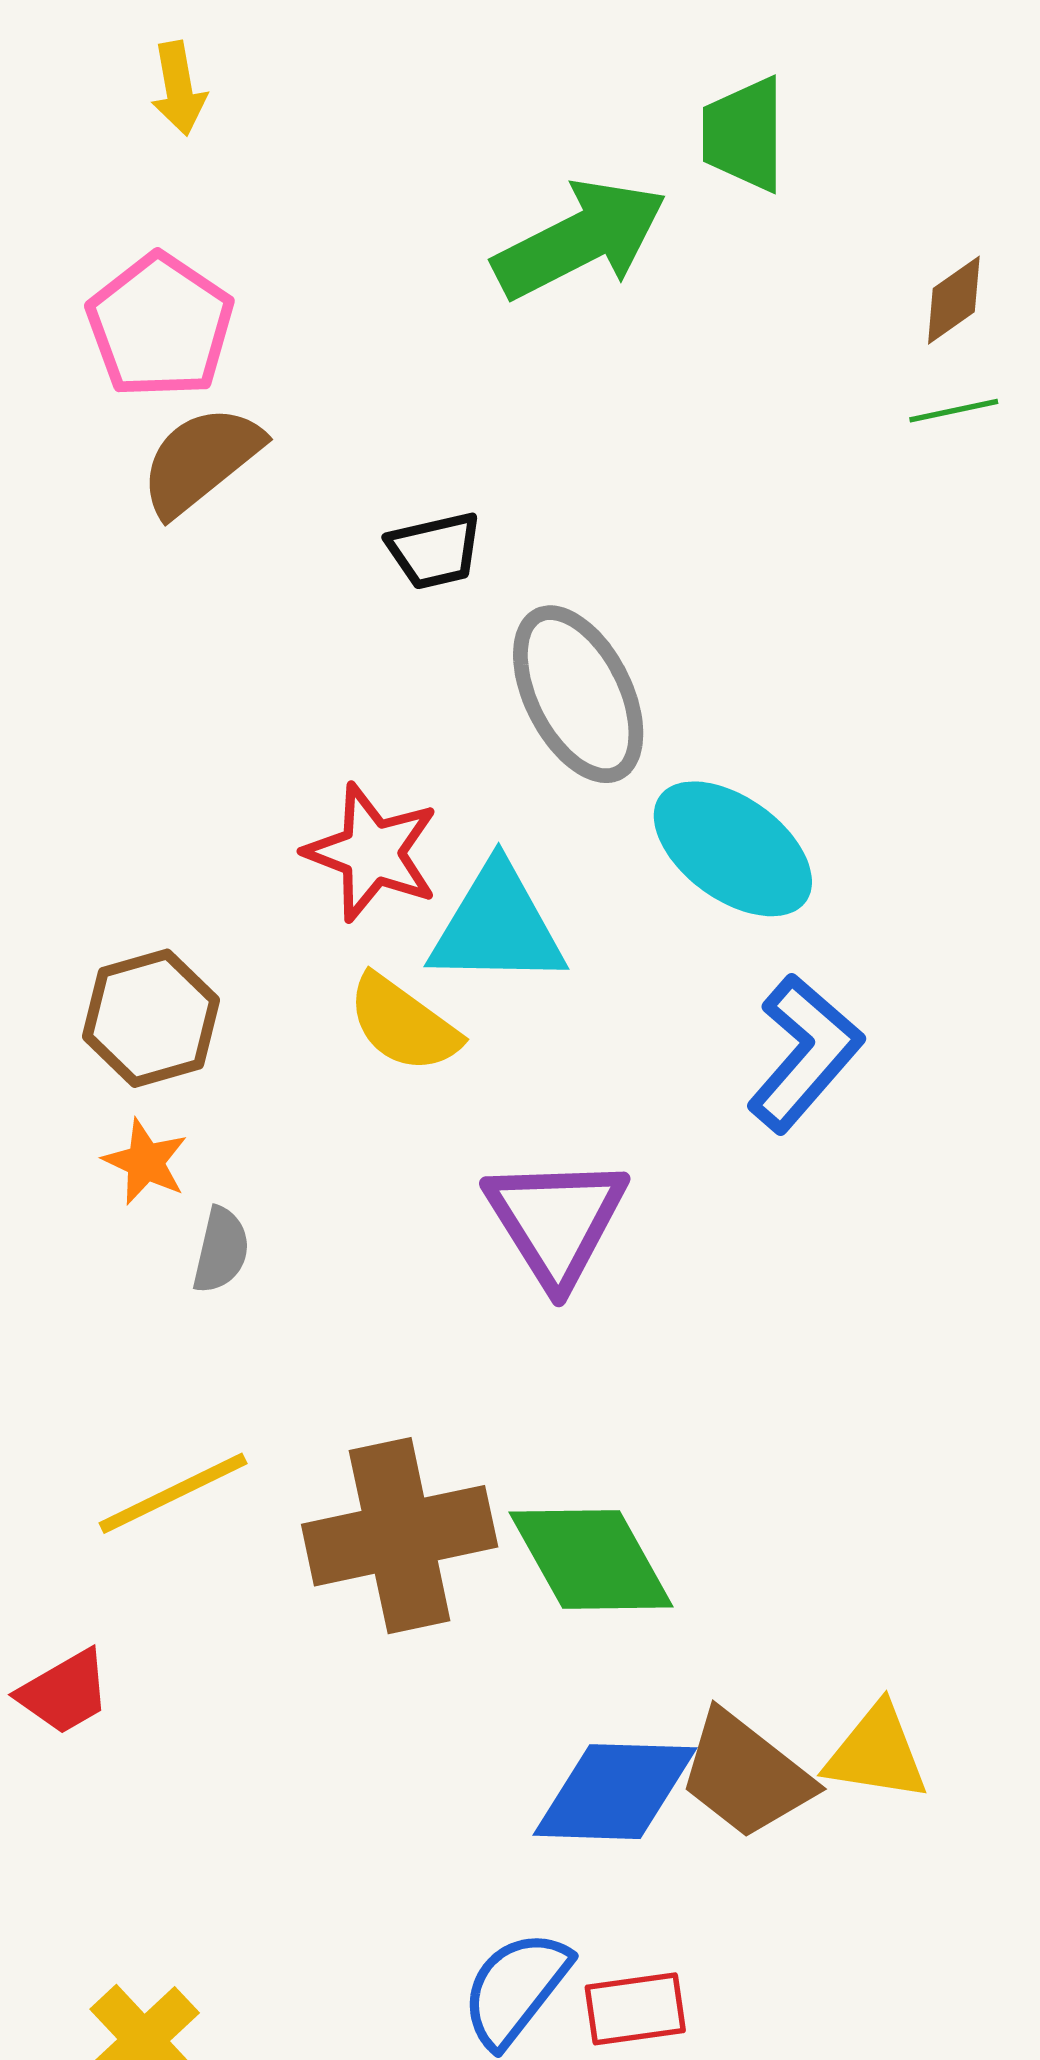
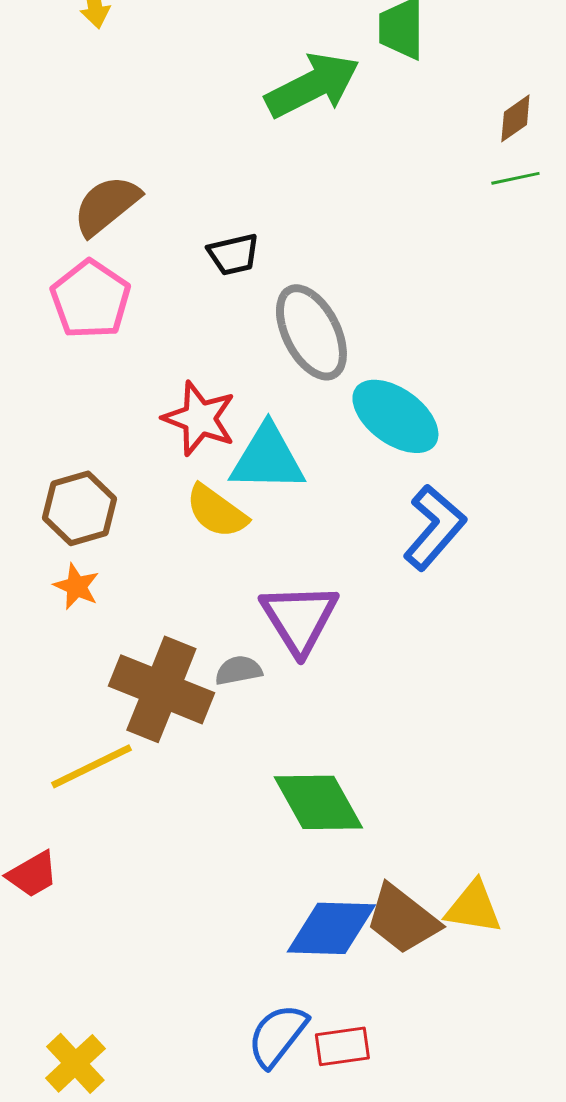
pink pentagon: (160, 326) -> (90, 299), moved
gray semicircle: (221, 1250) -> (238, 670), moved, turned -114
brown cross: (400, 1536) -> (161, 689), moved, turned 34

